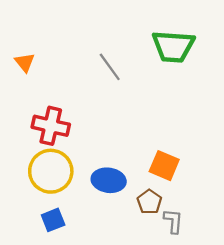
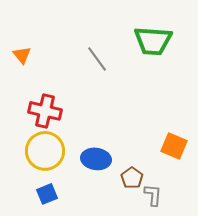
orange square: (164, 166) -> (174, 146), moved

